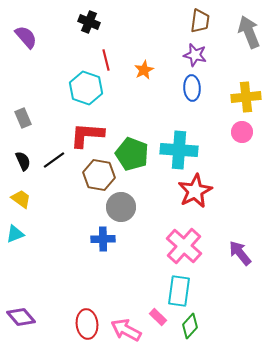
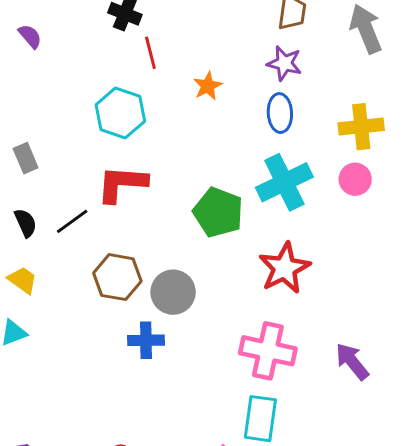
purple semicircle: (26, 37) -> (30, 36), size x0.7
red line: (106, 60) -> (150, 53), moved
cyan cross: (179, 150) -> (284, 182), moved, turned -30
green pentagon: (132, 154) -> (218, 212), moved
brown hexagon: (99, 175) -> (117, 277), moved
pink cross: (184, 246) -> (268, 351), turned -30

